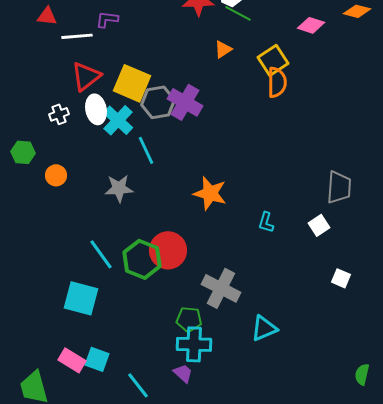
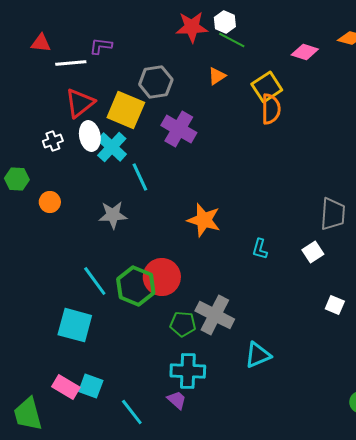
gray hexagon: (158, 102) -> (156, 82), moved
green pentagon: (189, 319) -> (183, 324), moved

